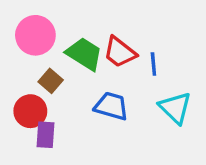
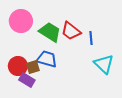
brown square: (51, 81) -> (33, 67), moved, turned 32
blue trapezoid: (111, 106) -> (47, 59), moved
purple rectangle: (46, 135) -> (27, 80), turned -63

